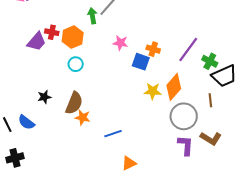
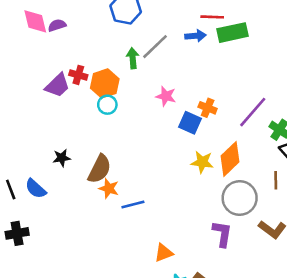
cyan circle: (76, 64) -> (107, 105), moved
blue line: (113, 134) -> (133, 205), moved
purple L-shape: (186, 145) -> (222, 234), moved

